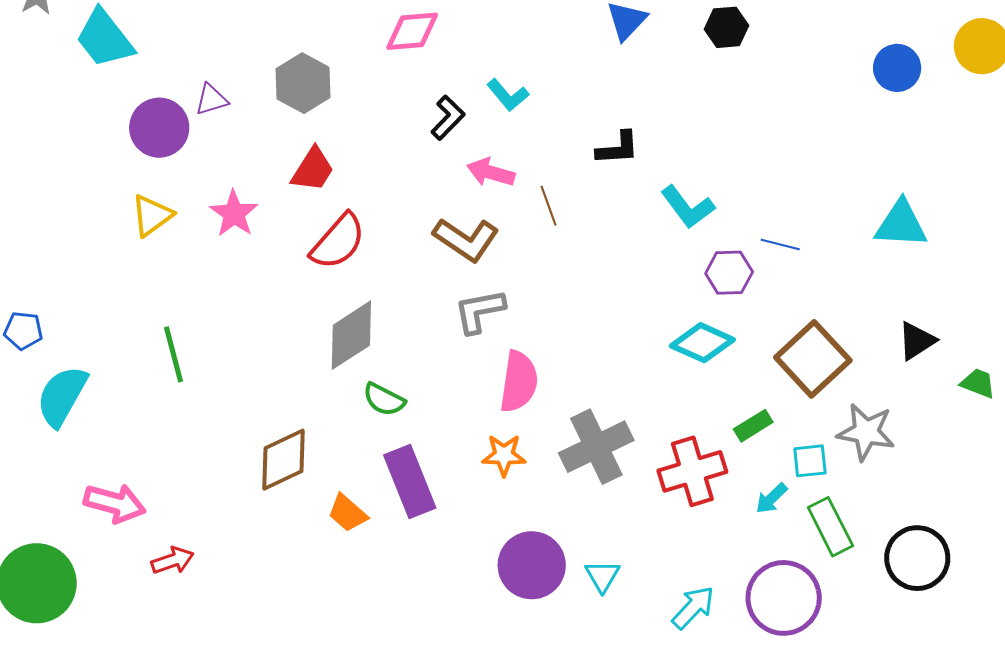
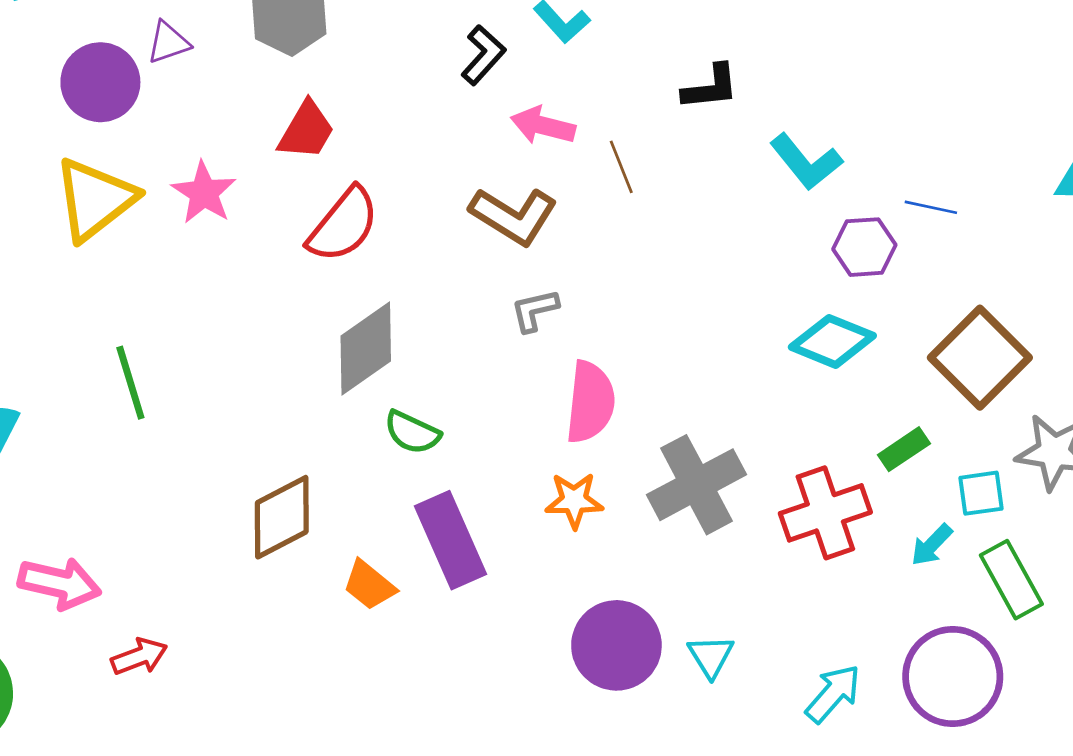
yellow triangle: (152, 215) -> (95, 199), size x1.5
gray L-shape: (479, 311) -> (535, 310), size x0.7

